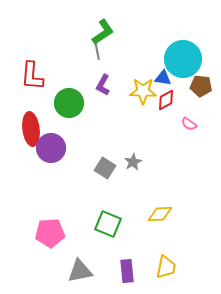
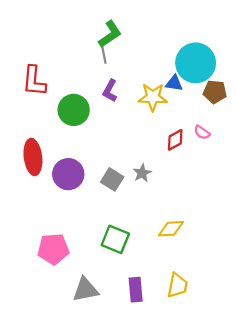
red diamond: (166, 100) -> (175, 140), moved
red ellipse: (31, 129) -> (33, 157), moved
purple circle: (51, 148) -> (68, 174), moved

